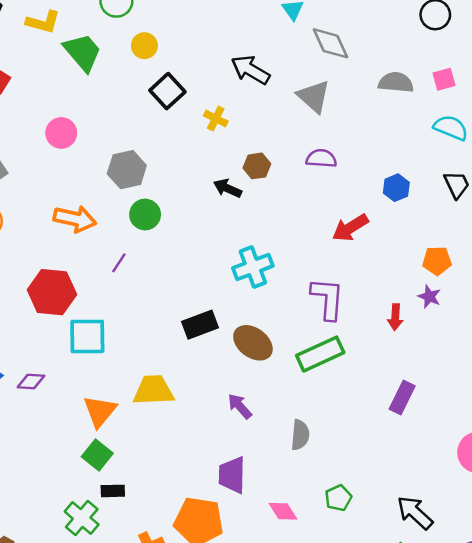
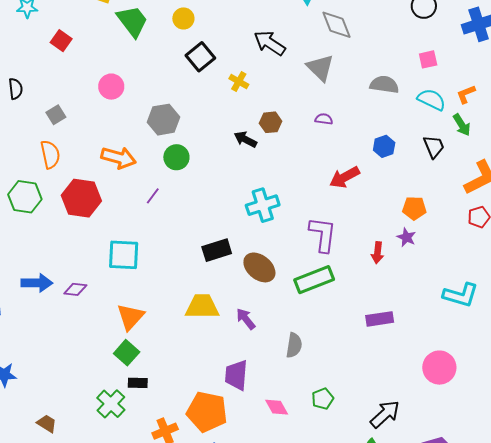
gray semicircle: (396, 82) -> (384, 85), moved
purple semicircle: (321, 158) -> (324, 119), size x0.7
red hexagon: (52, 292) -> (81, 198), moved
yellow trapezoid: (153, 390) -> (202, 307), moved
purple rectangle: (402, 397) -> (380, 319), turned 52
black arrow: (415, 513) -> (385, 414), turned 92

